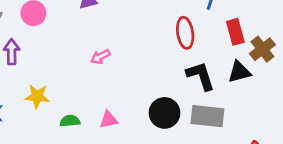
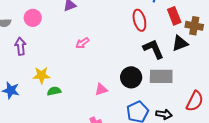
brown cross: (262, 49) -> (194, 26), turned -36
pink triangle: (109, 120) -> (101, 89), moved
green semicircle: (70, 121) -> (54, 91), moved

